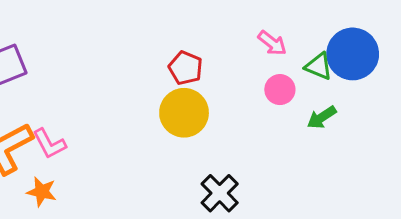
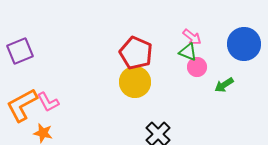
green triangle: (319, 66) -> (188, 52), moved
red pentagon: (186, 68) -> (136, 53), size x1.5

